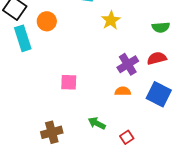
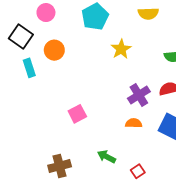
cyan rectangle: (23, 38) -> (29, 68), size x0.7
pink square: (69, 82) -> (77, 114), turned -30

